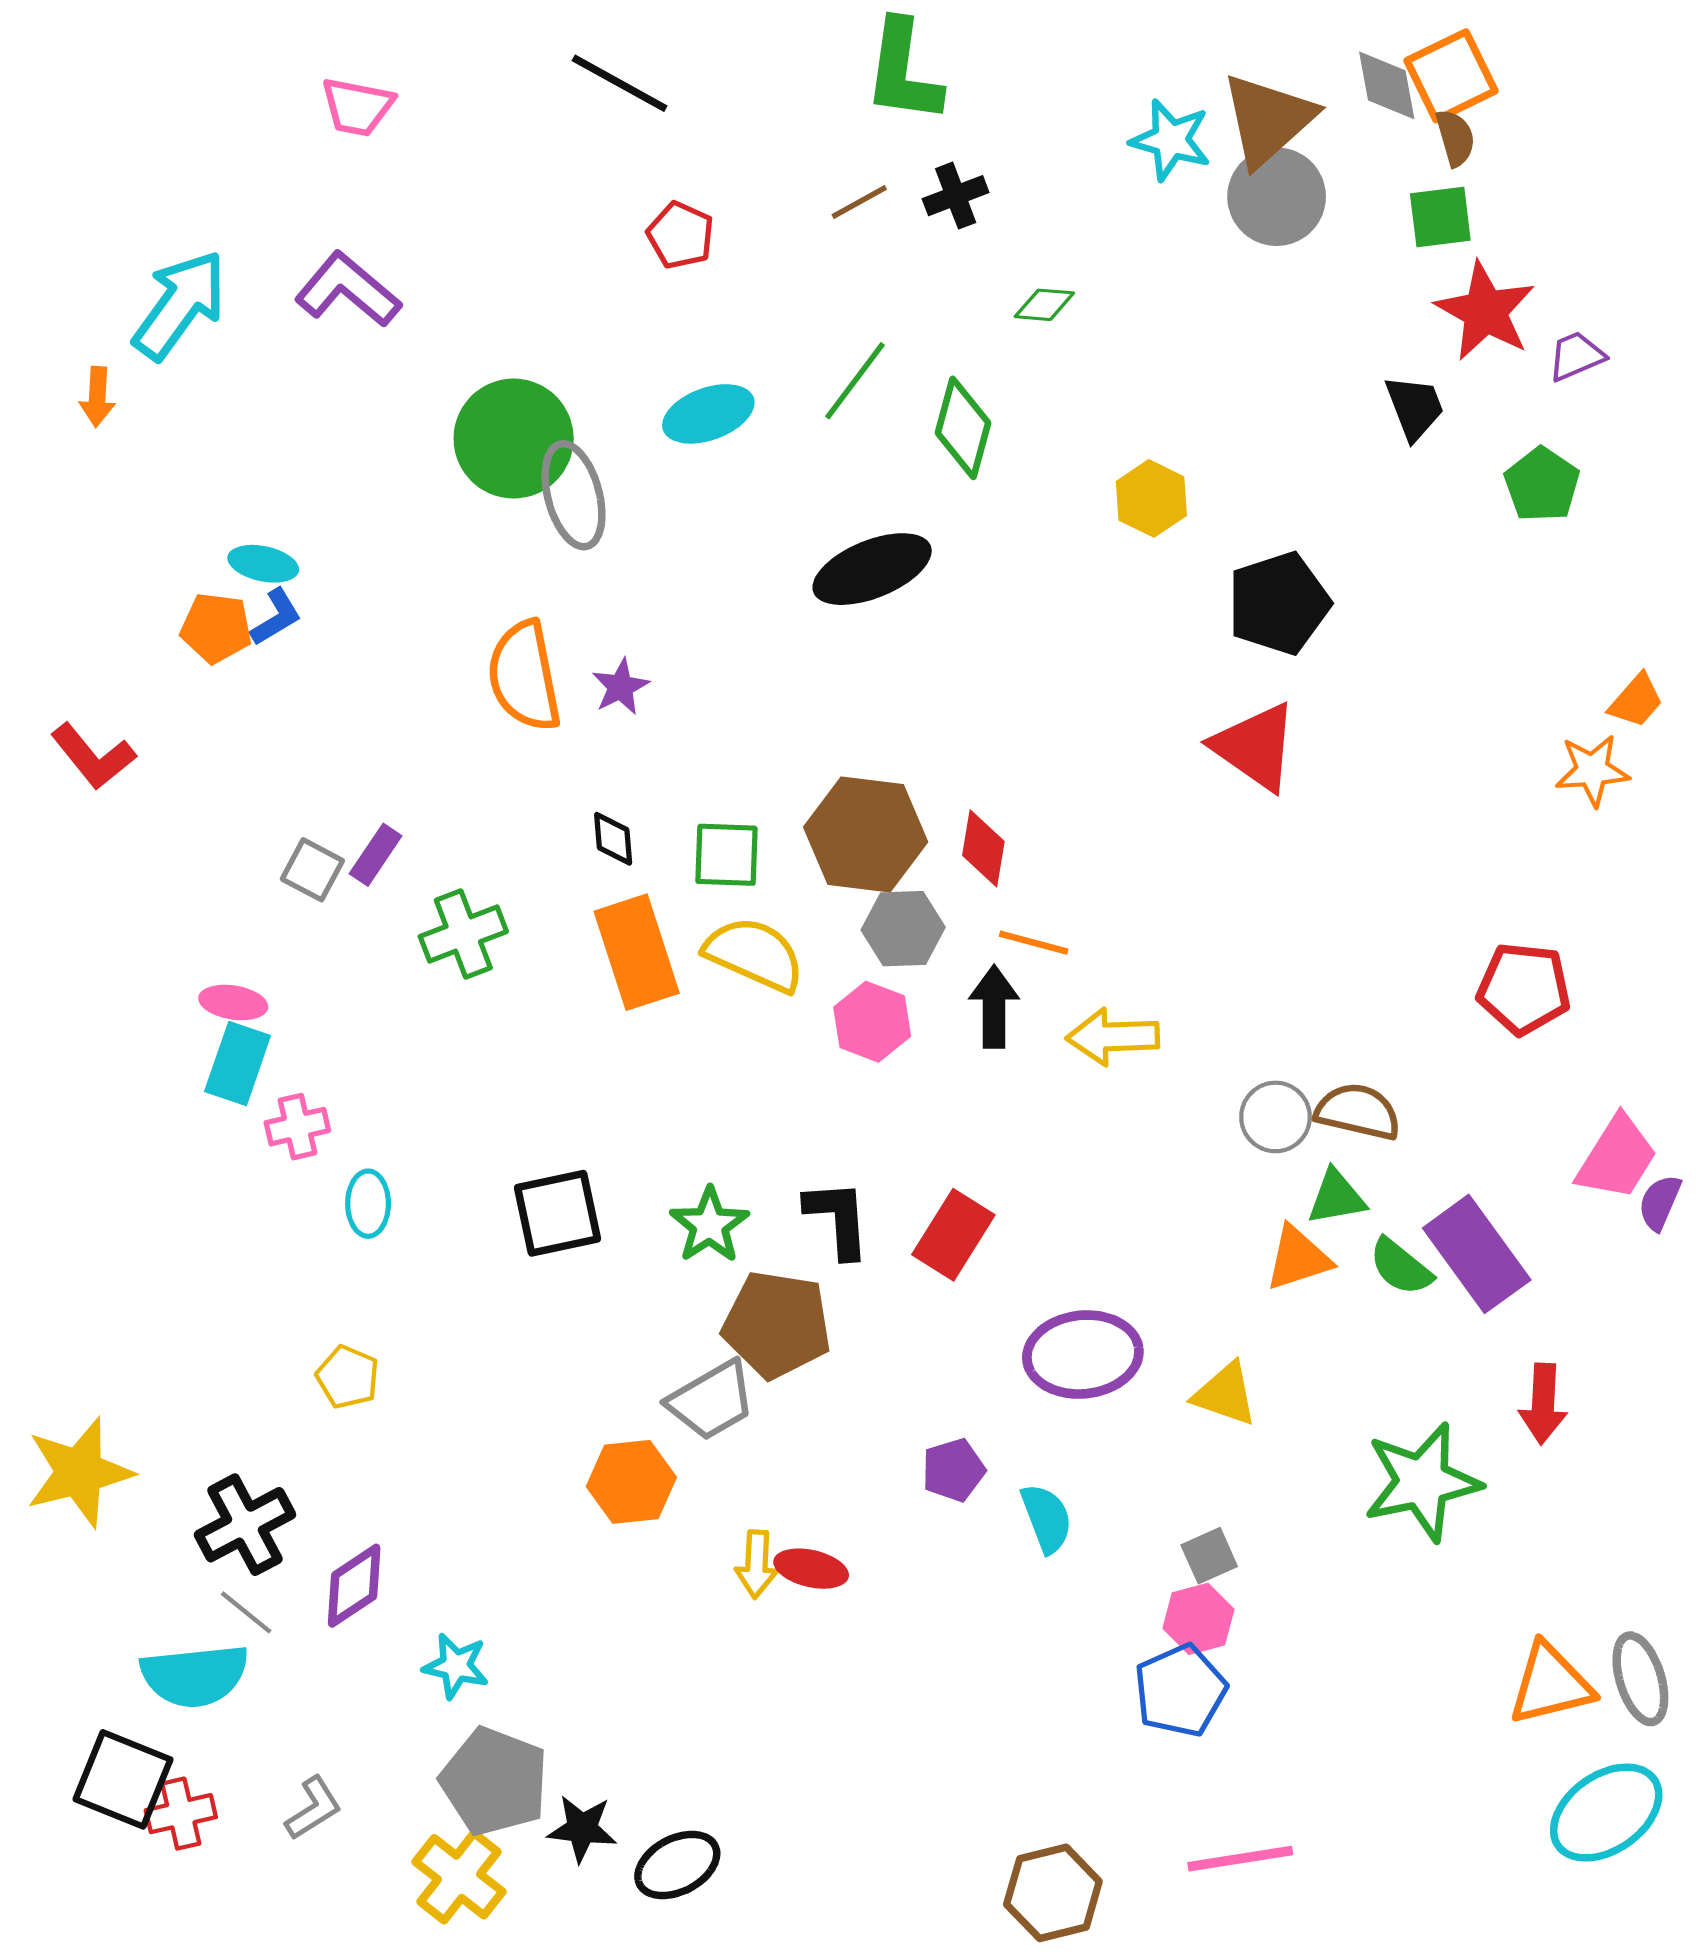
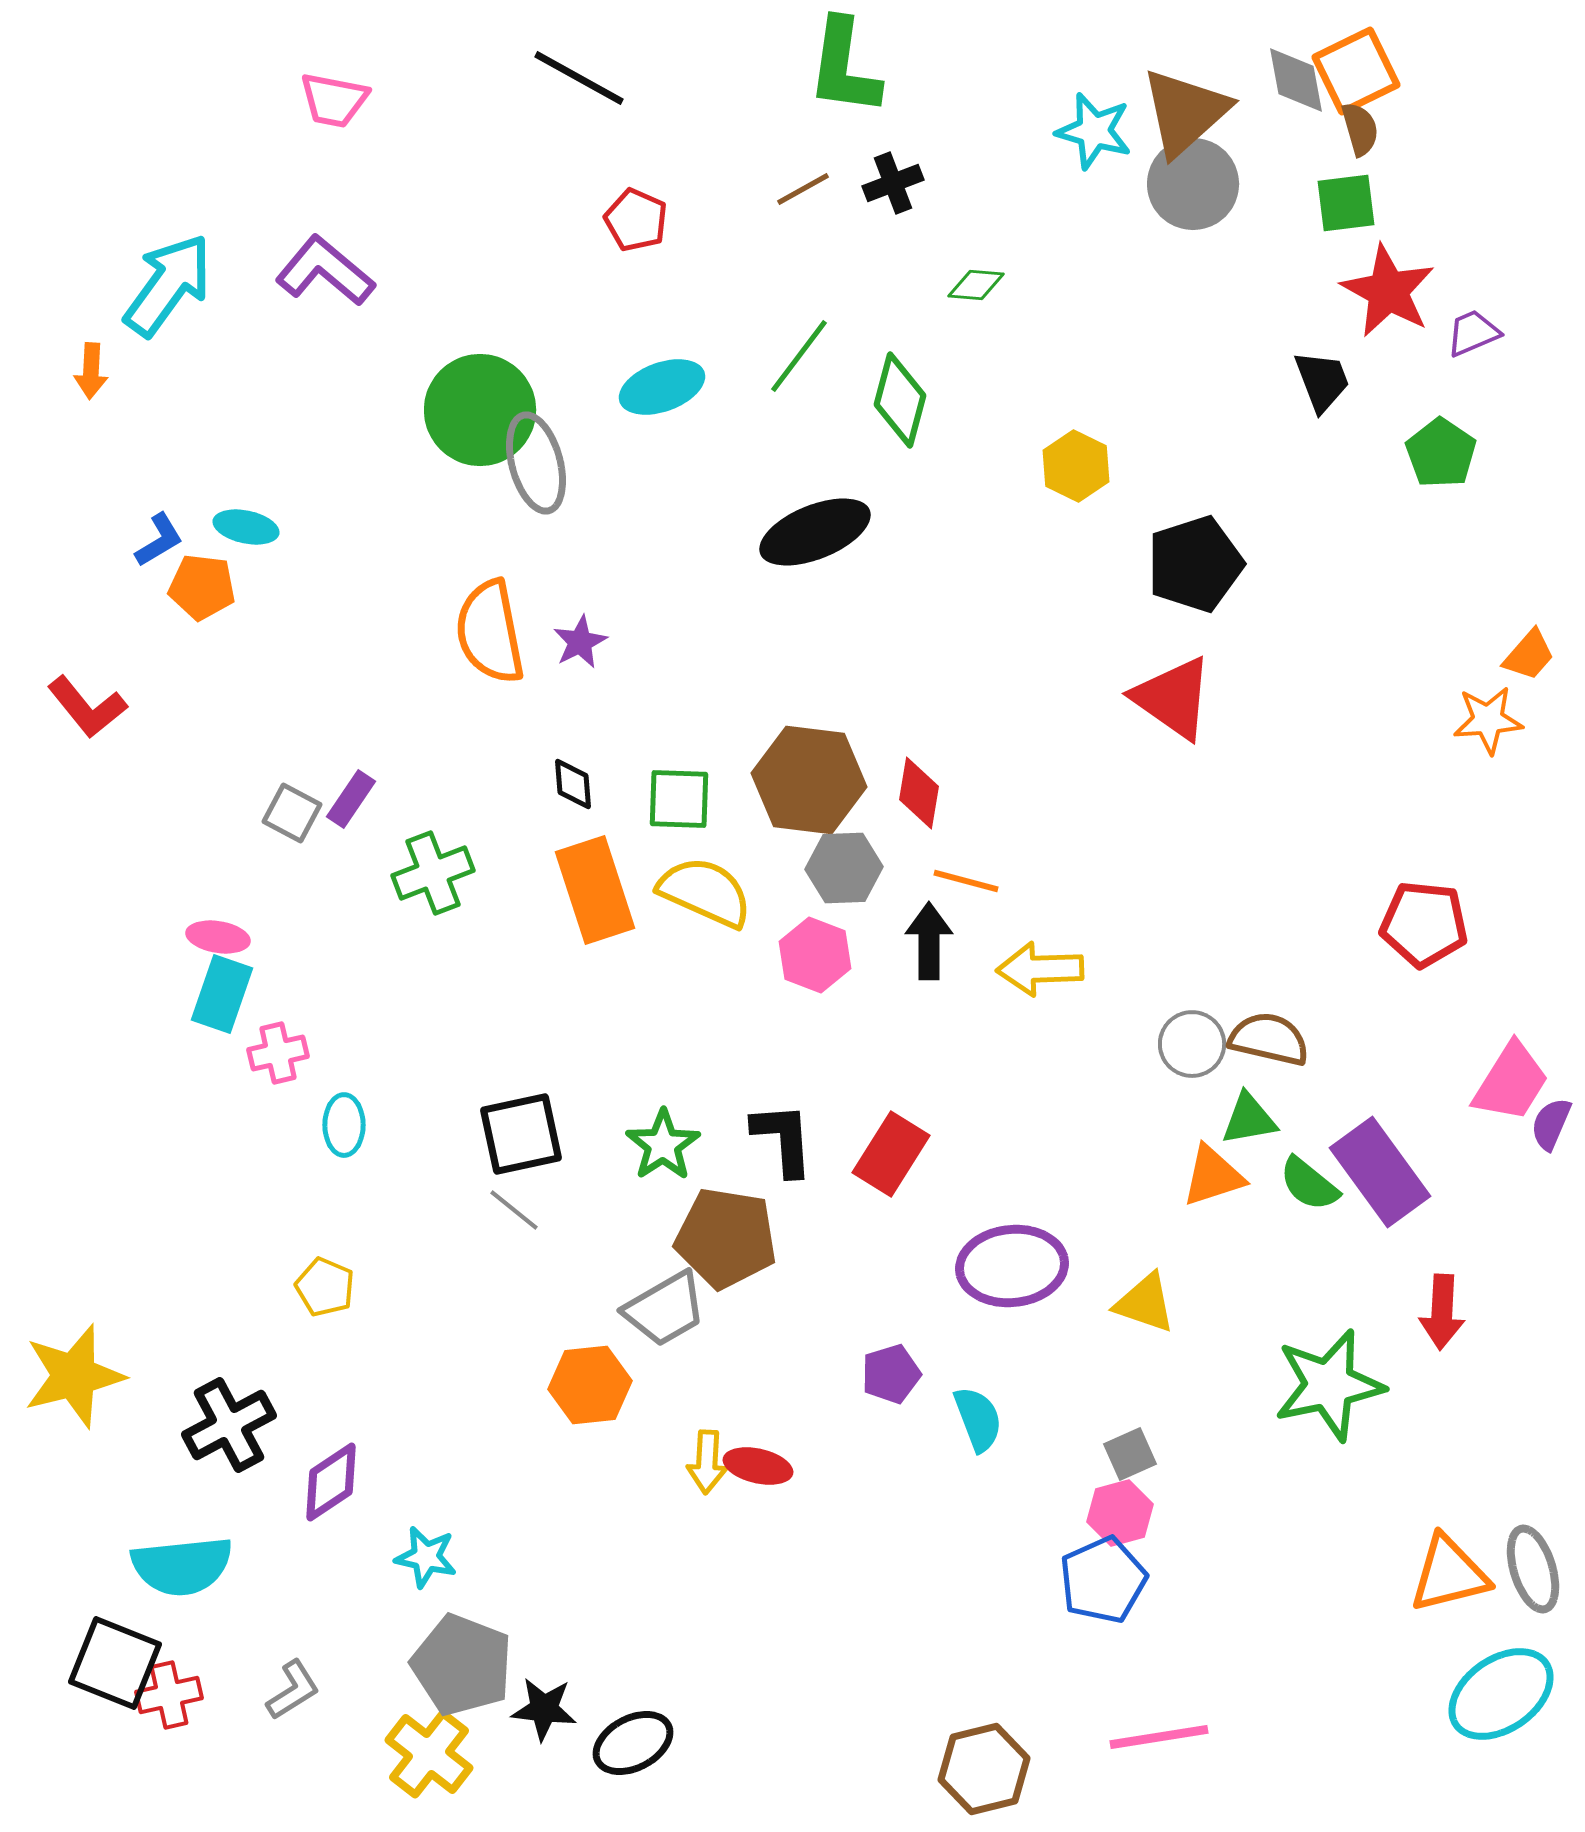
blue L-shape: (276, 617) -> (159, 540), moved
gray line: (246, 1612) -> (514, 1210), moved

